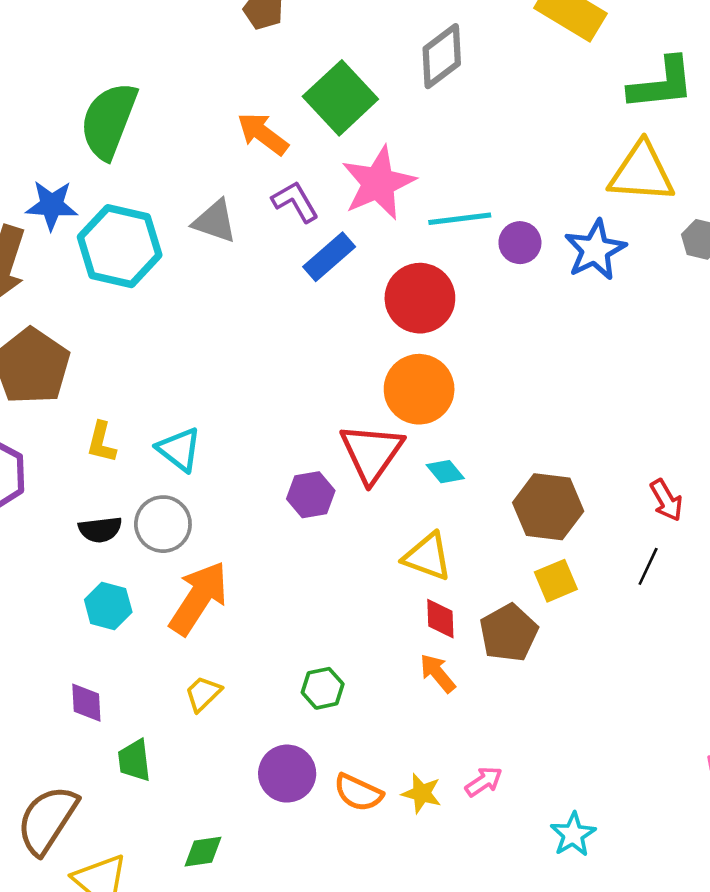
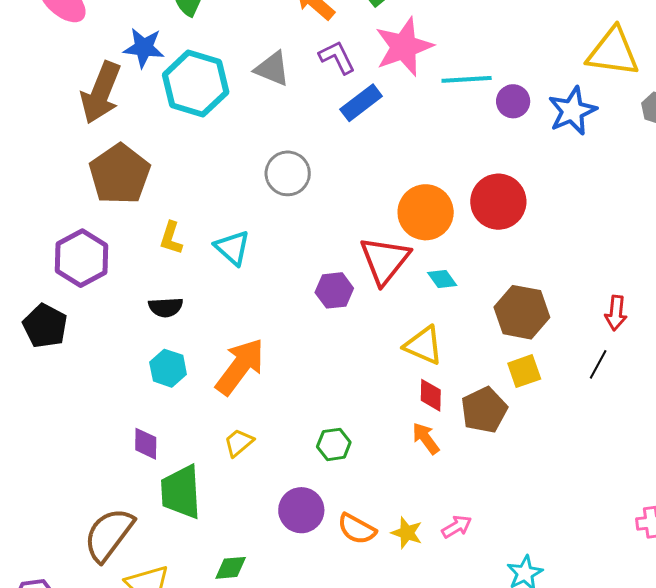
red circle: (420, 298) -> (498, 202), moved
red arrow: (666, 500) -> (616, 313), turned 32
gray circle: (163, 524) -> (288, 173), moved
green trapezoid: (134, 760) -> (181, 492), size x1.6

